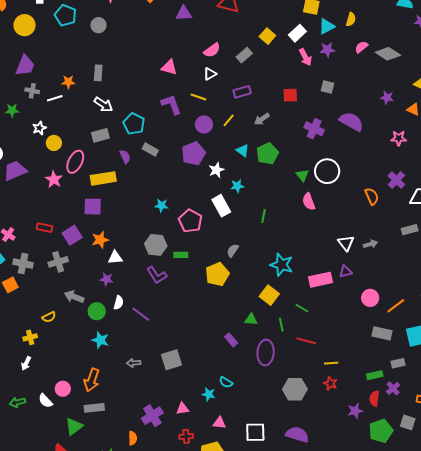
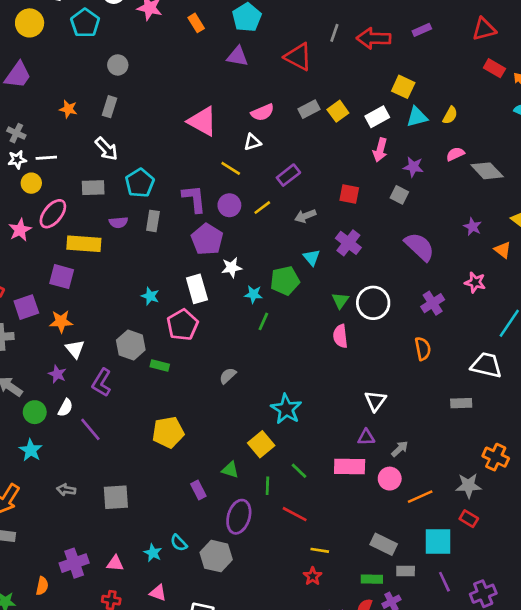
gray circle: (98, 25) -> (118, 65), moved
purple star: (327, 50) -> (413, 167), moved
gray rectangle: (244, 55) -> (309, 109), moved
pink arrow: (305, 57) -> (380, 150), turned 30
pink triangle: (169, 67) -> (202, 121), size x1.4
gray cross: (32, 91) -> (16, 133), moved
purple rectangle: (242, 92) -> (288, 175), turned -36
white line: (55, 98) -> (46, 158), moved
purple L-shape: (171, 104) -> (194, 199), moved
purple cross: (314, 129) -> (348, 243), moved
gray rectangle: (150, 149) -> (153, 221), turned 56
cyan triangle: (243, 151) -> (312, 257), moved
purple pentagon: (193, 154) -> (207, 239), turned -30
green pentagon: (267, 154) -> (285, 281), moved
purple semicircle: (125, 157) -> (118, 222), turned 96
purple cross: (396, 180) -> (433, 303), moved
white rectangle: (221, 206) -> (197, 289), moved
green line: (263, 216) -> (263, 321), moved
gray arrow: (370, 244) -> (400, 449), moved, turned -40
white triangle: (115, 258) -> (75, 349), turned 42
yellow pentagon: (217, 274) -> (168, 432), moved
purple L-shape: (157, 275) -> (102, 383), moved, turned 50
pink rectangle: (321, 280) -> (350, 466), moved
gray rectangle: (382, 333) -> (384, 544), moved
gray hexagon: (295, 389) -> (216, 556), moved

